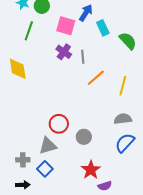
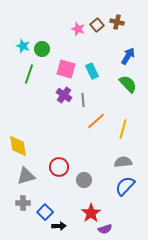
blue arrow: (86, 13) -> (128, 56), moved
cyan rectangle: (103, 28) -> (92, 71), moved
yellow diamond: (18, 69) -> (18, 146), moved
gray triangle: (48, 146) -> (26, 176), moved
black arrow: (23, 185) -> (59, 226), moved

